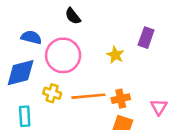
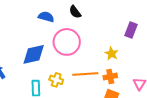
blue semicircle: (31, 37) -> (46, 17), moved
yellow star: (115, 55) -> (112, 53), moved
yellow cross: (52, 93) -> (56, 80), moved

